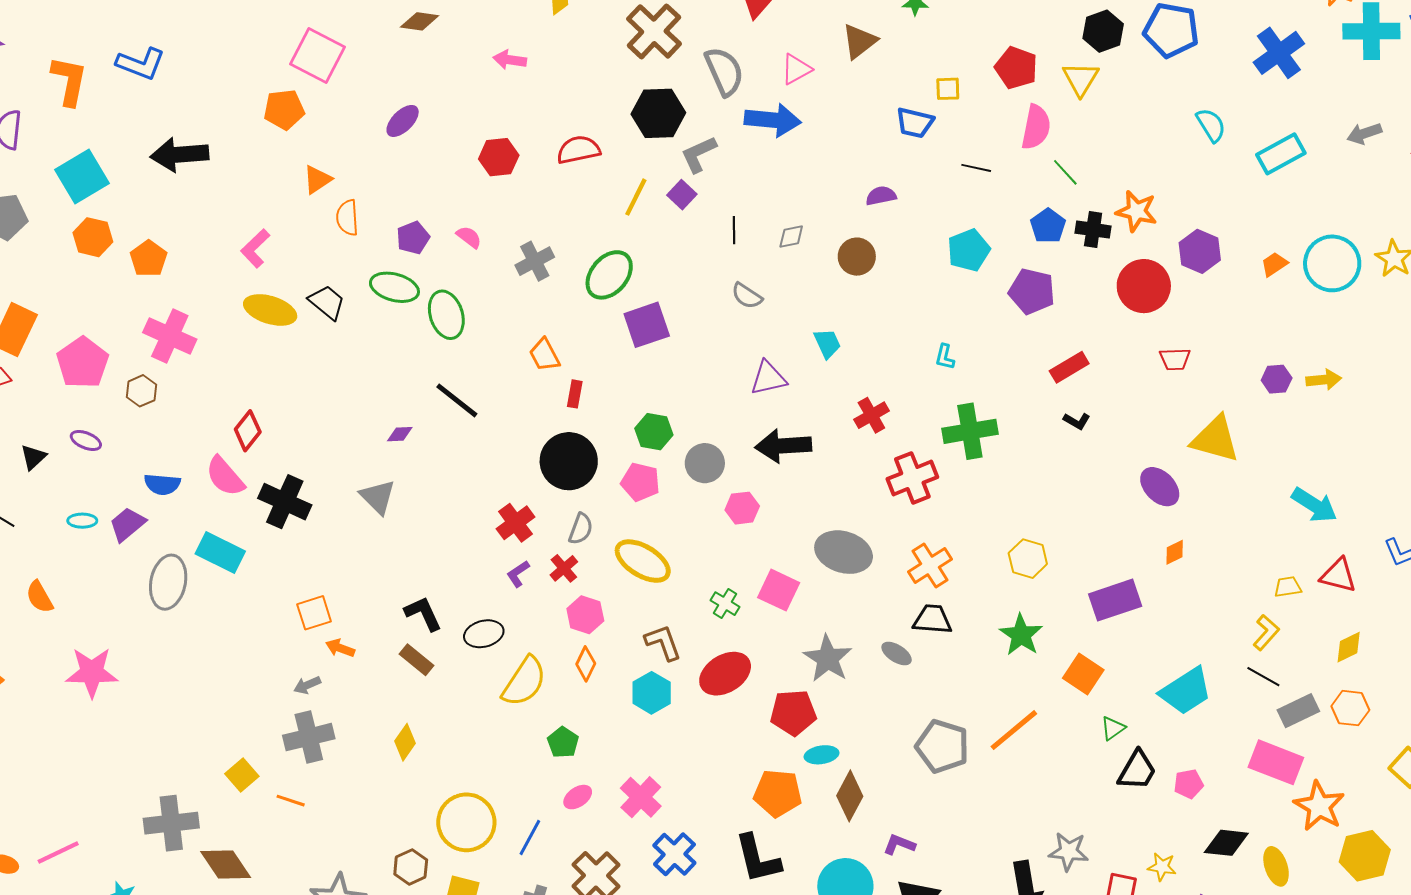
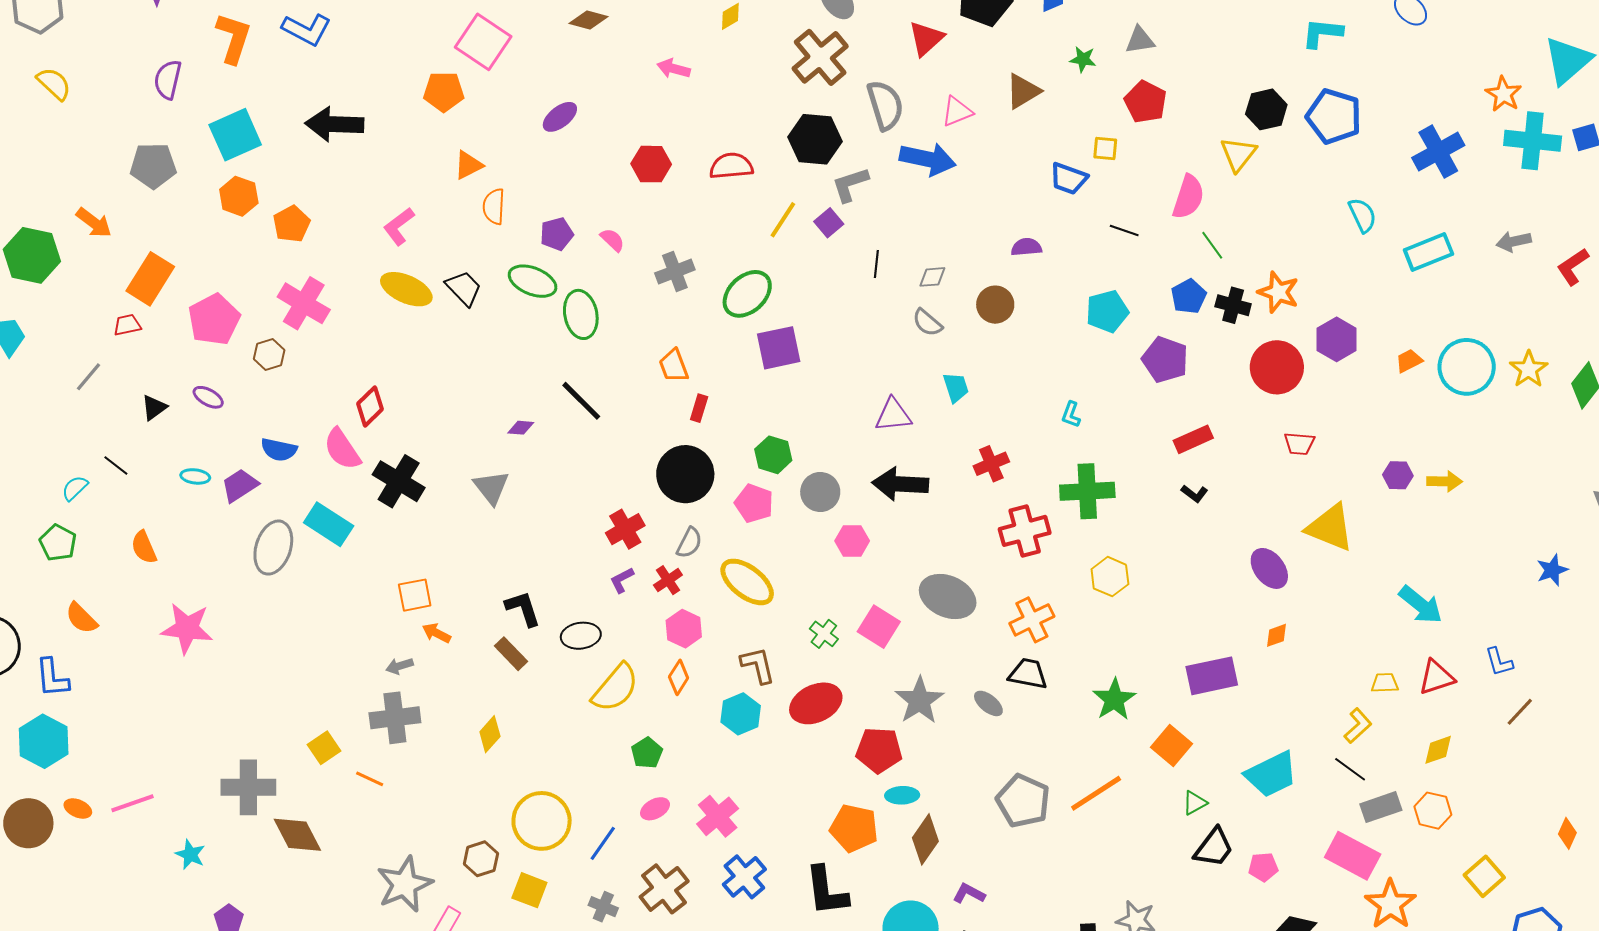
red pentagon: (1016, 68) -> (1145, 102), moved
gray semicircle: (747, 296) -> (927, 323), moved
yellow hexagon: (1028, 559) -> (1110, 577), moved
red triangle: (1338, 575) -> (1436, 677), turned -39

